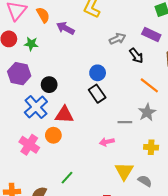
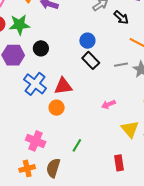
green star: (31, 44) -> (19, 25), size x1.5
black circle: (49, 85) -> (41, 48), moved
gray line: (125, 122) -> (121, 65), moved
pink cross: (29, 145) -> (36, 141), moved

